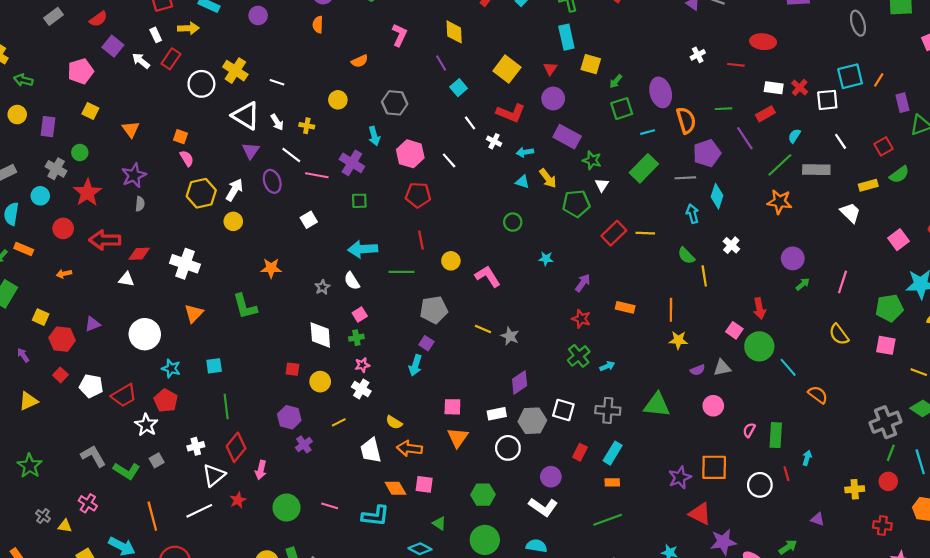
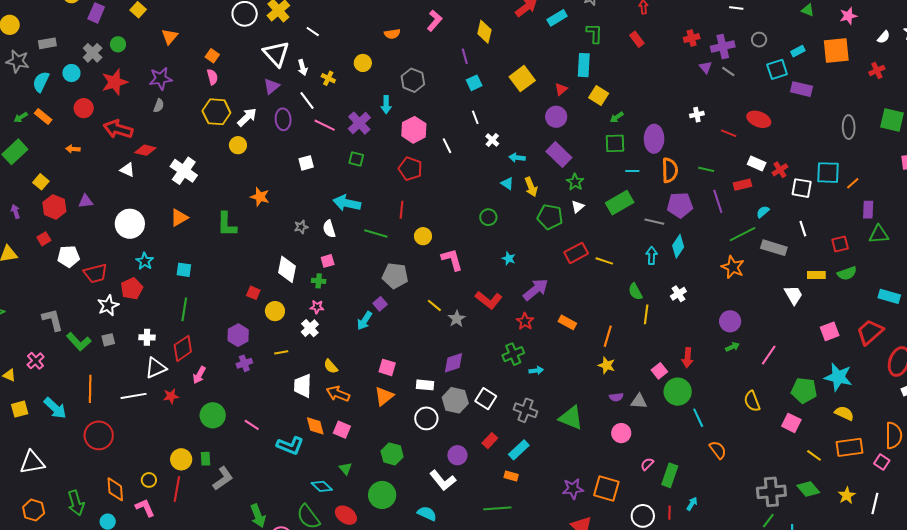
red L-shape: (511, 113) -> (489, 300), moved
purple arrow: (583, 283) -> (536, 290), size x1.5
white pentagon: (91, 386) -> (69, 256), turned -30

